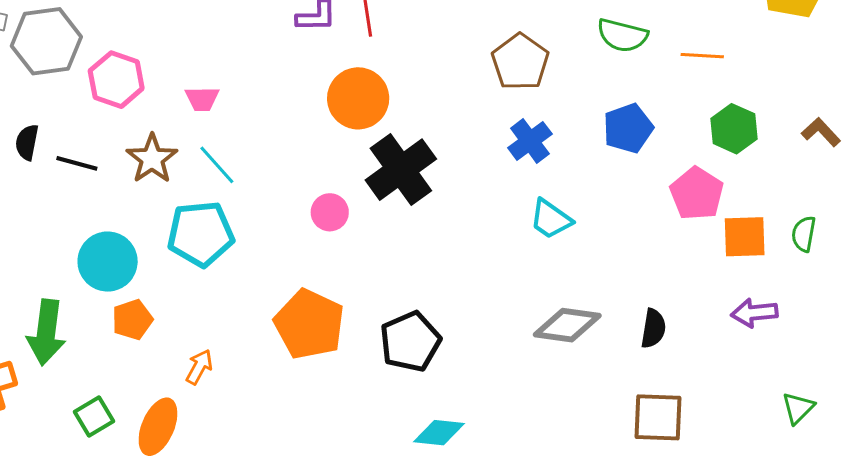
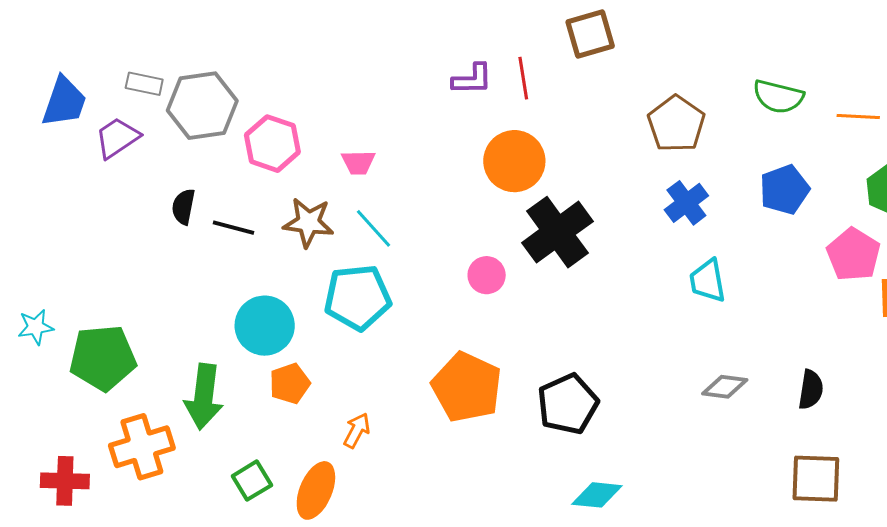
brown star: (152, 159) -> (308, 222), turned -30
cyan trapezoid: (551, 219) -> (708, 281), turned 45
gray diamond: (567, 325) -> (725, 387), size x0.7

